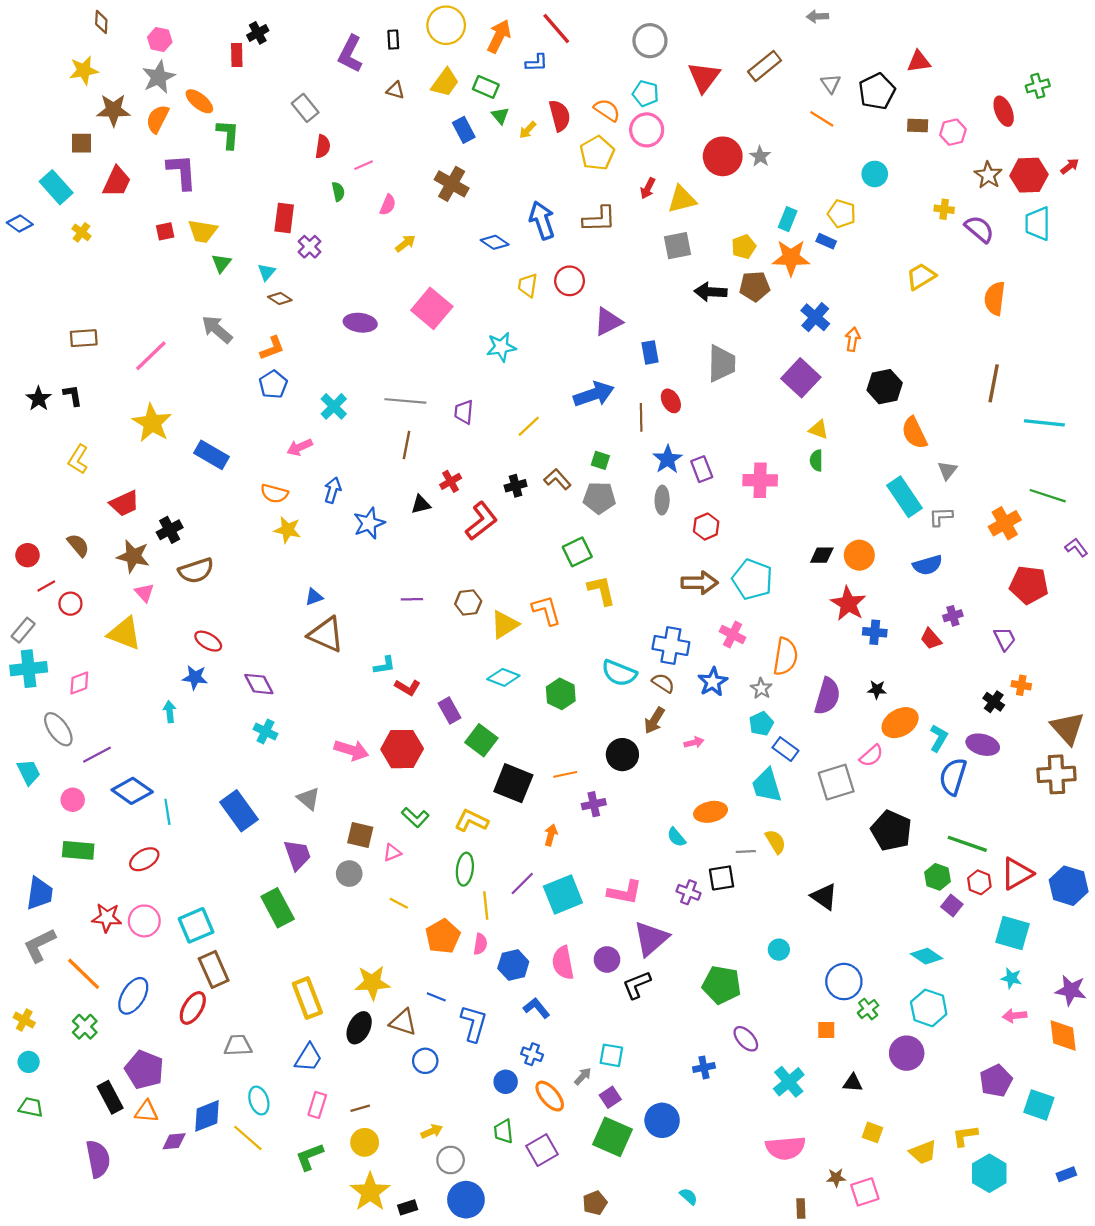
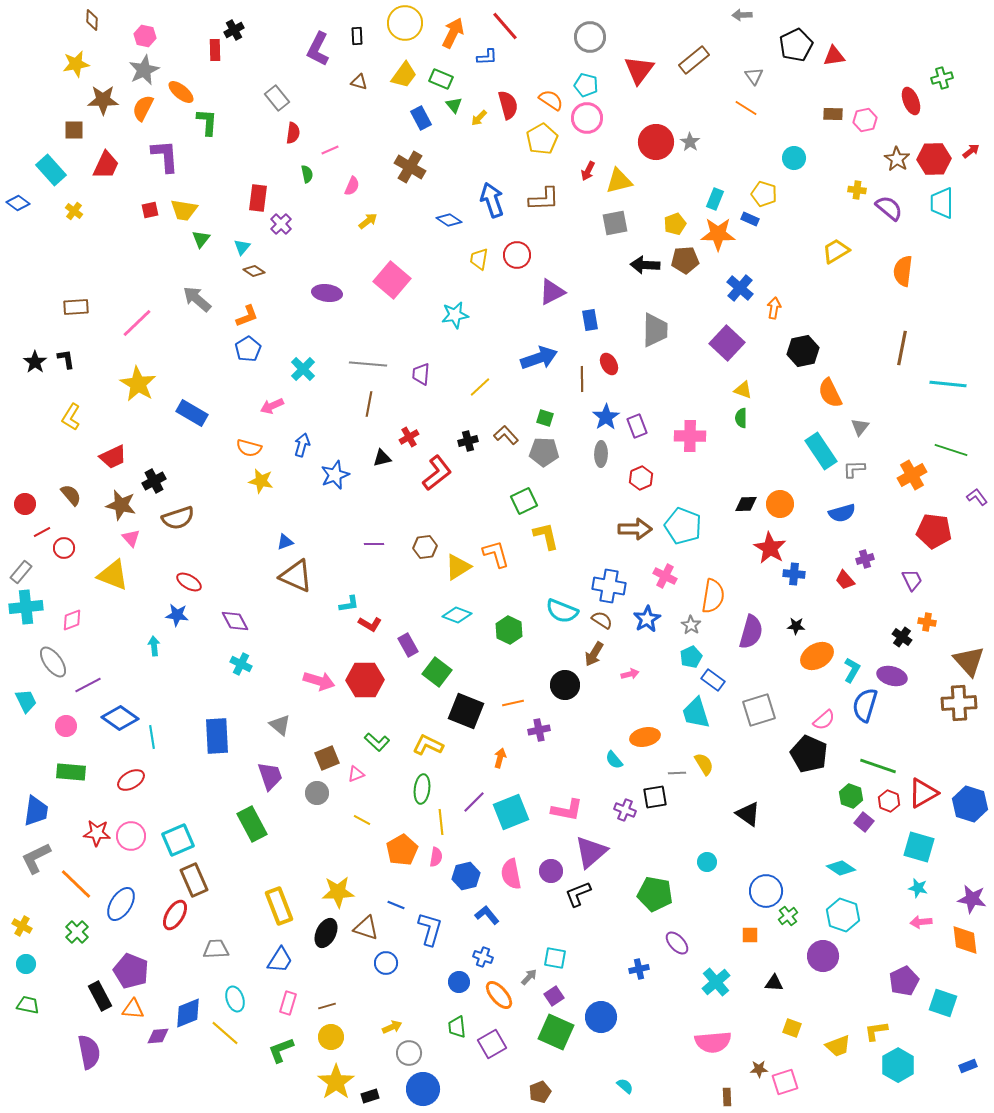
black pentagon: (877, 91) -> (796, 45), moved
pink semicircle: (871, 756) -> (824, 720), moved
blue rectangle: (239, 811) -> (217, 736), turned 33
brown square: (360, 835) -> (327, 758), turned -35

